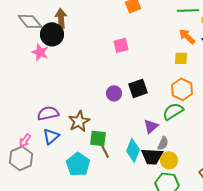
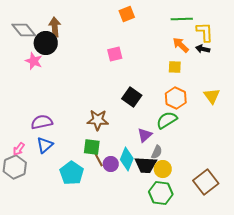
black square: (138, 88) -> (132, 97), turned -36
purple circle: (114, 93) -> (111, 164), moved
brown star: (79, 121) -> (98, 120), moved, turned 30

